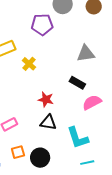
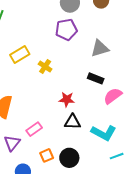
purple pentagon: (42, 25) -> (66, 30), moved
cyan L-shape: (78, 138) -> (104, 133), turned -35

